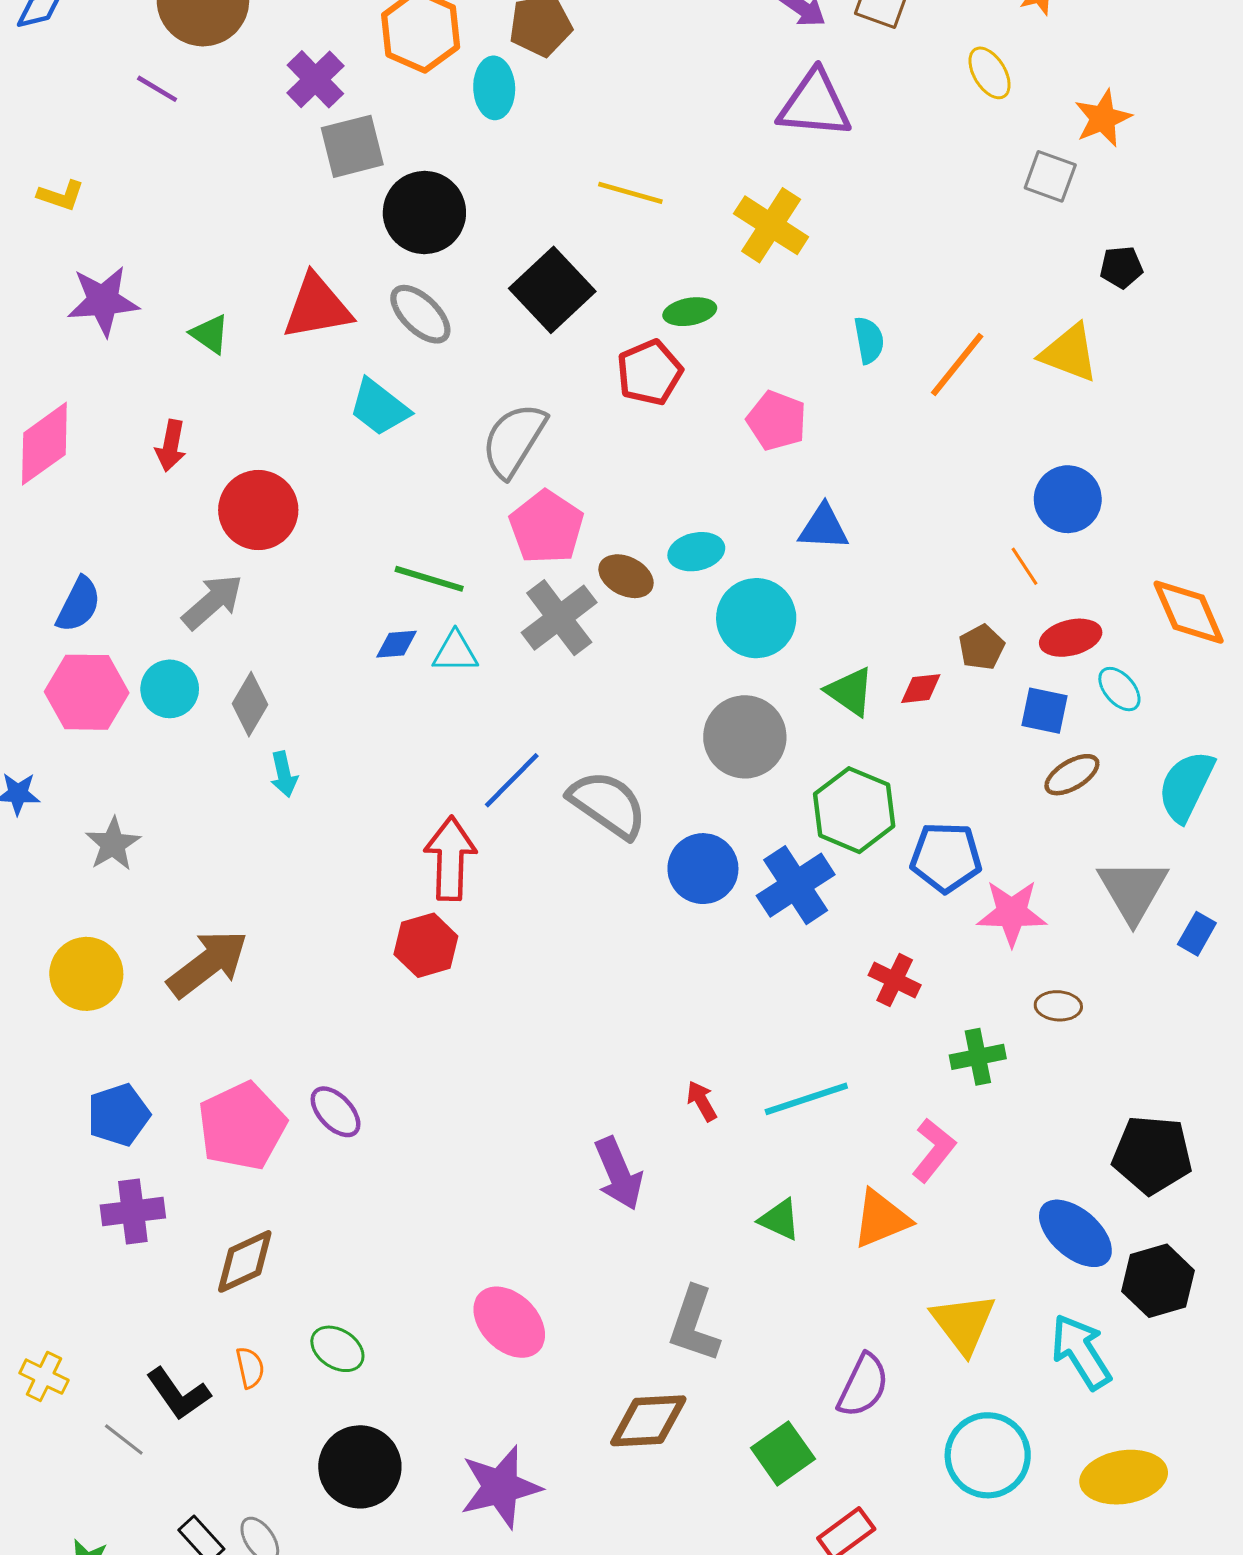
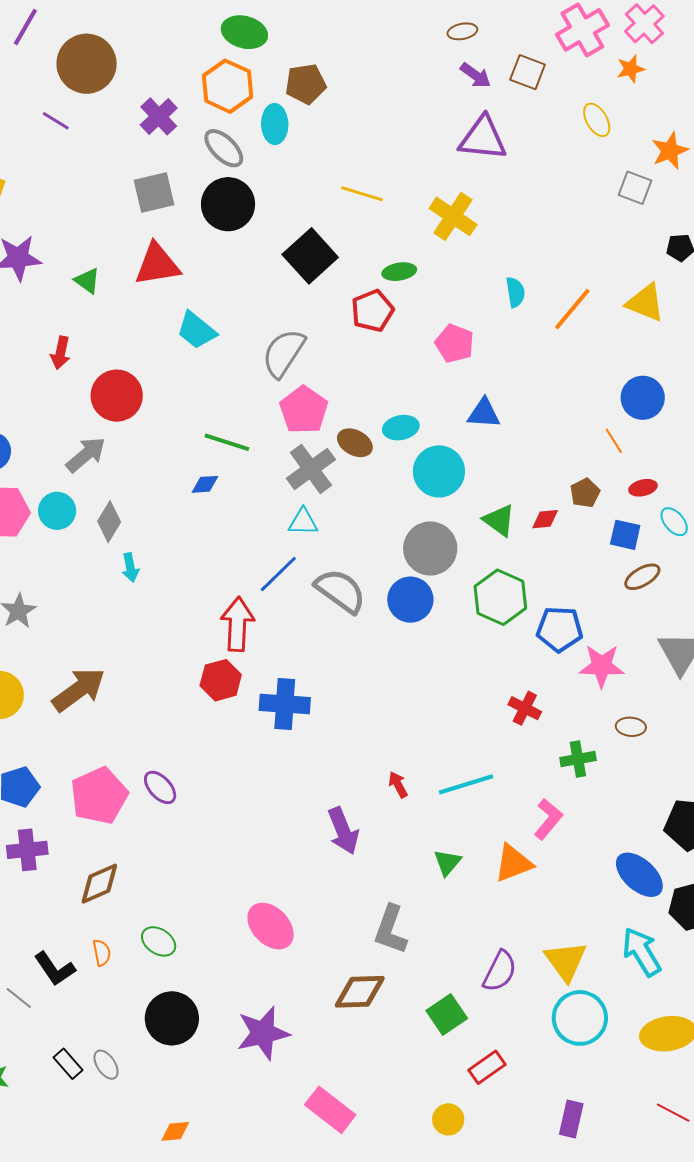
gray square: (352, 146) -> (154, 192), moved
gray ellipse: (420, 314) -> (224, 148), moved
red ellipse: (1071, 638) -> (643, 488), size x0.7
cyan triangle: (455, 652) -> (303, 522), moved
blue circle: (703, 869) -> (410, 600), moved
blue cross: (796, 885) -> (285, 704), moved, turned 36
green triangle: (780, 1220) -> (447, 862), turned 44
yellow triangle: (963, 1323) -> (566, 961), moved

